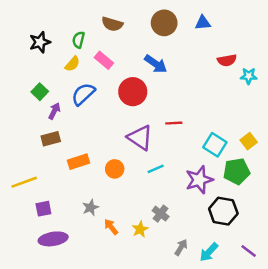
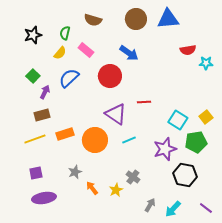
blue triangle: (203, 23) -> (168, 19), size x1.6
orange circle: (115, 169) -> (95, 140), size x1.6
yellow line: (24, 182) -> (35, 139), moved

